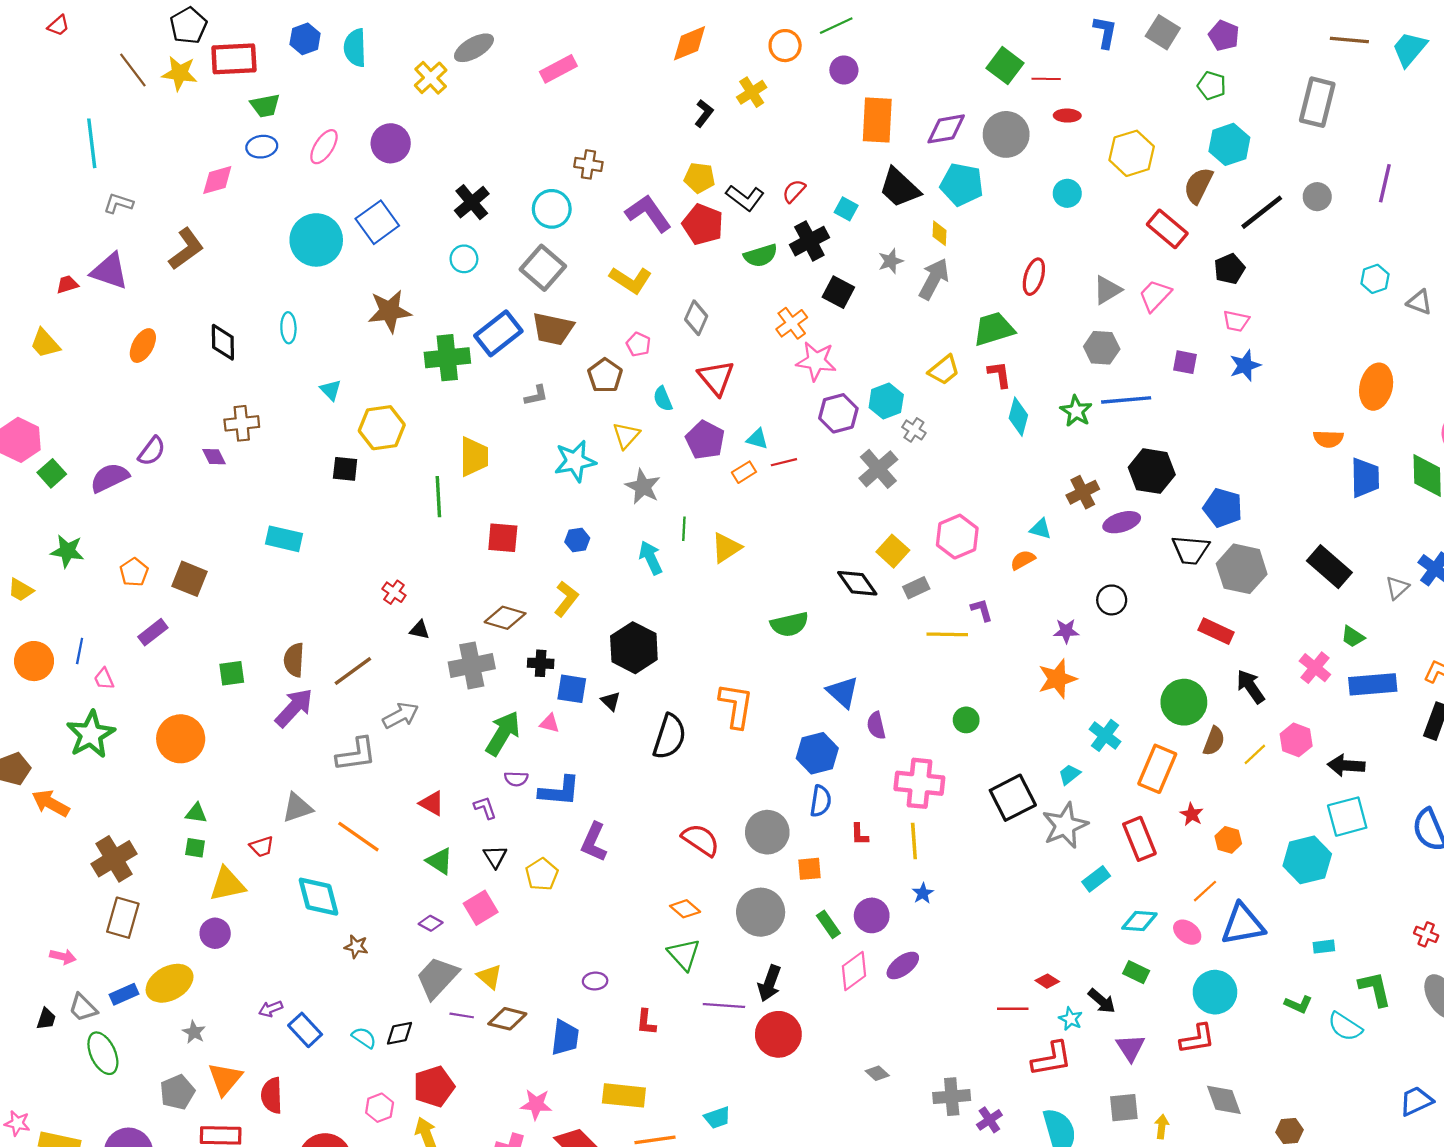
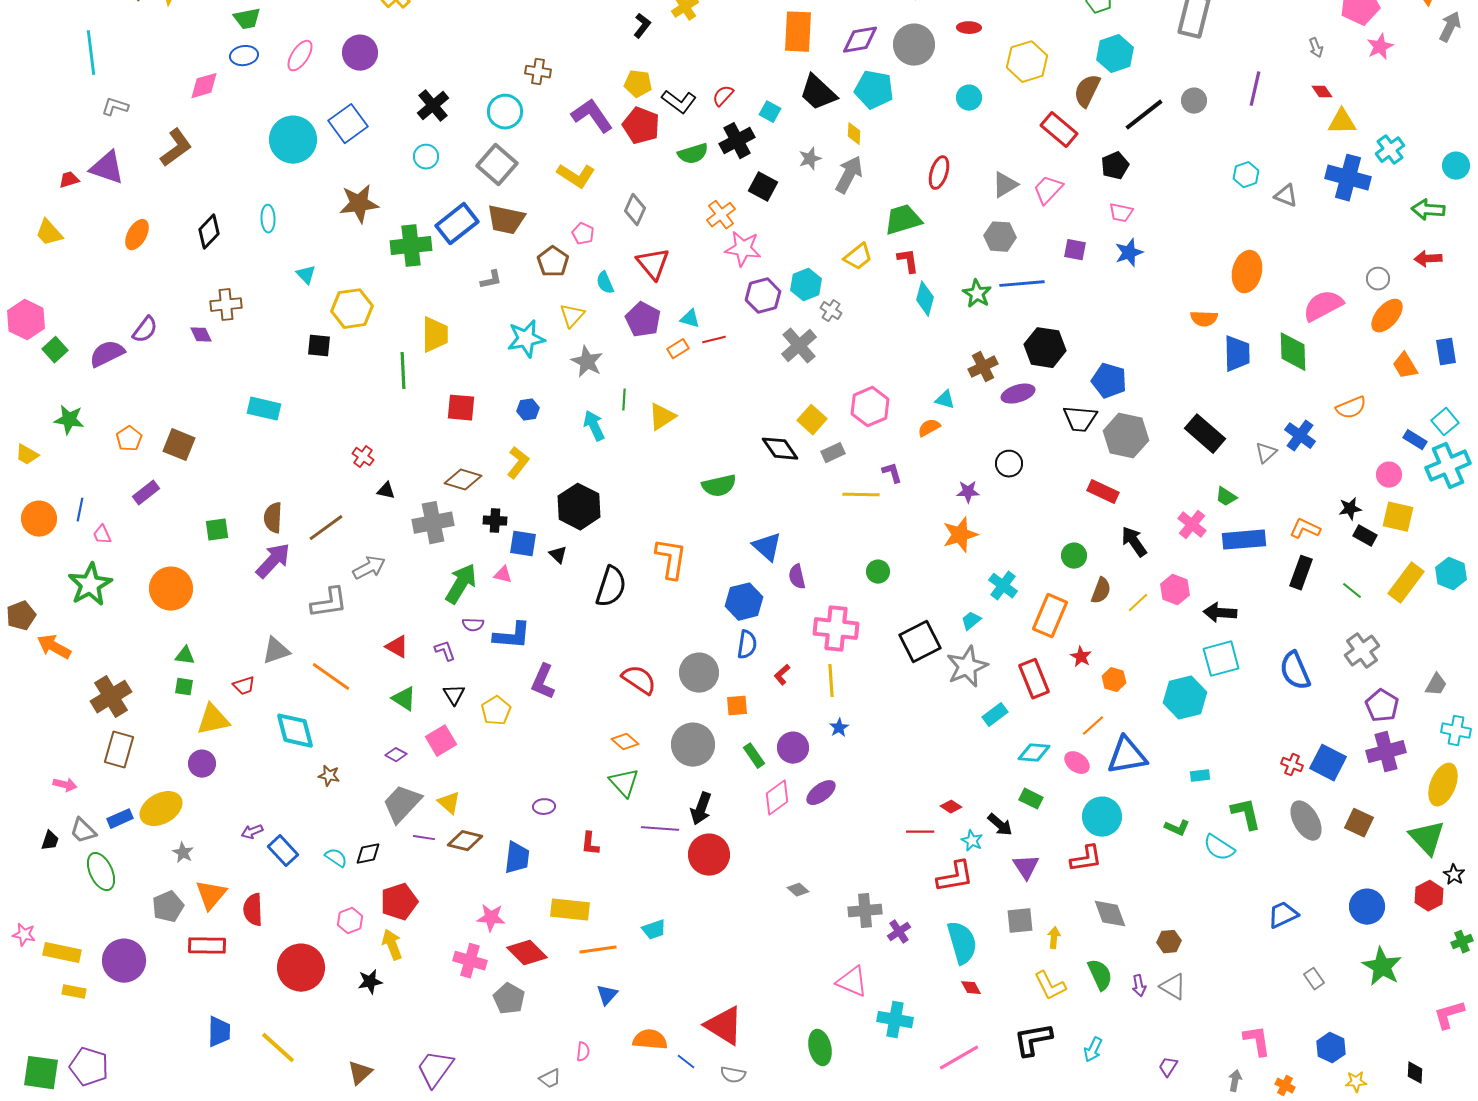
black diamond: (223, 342) -> (209, 232), turned 44
green circle: (1184, 702) -> (1074, 556), size x0.6
red L-shape: (859, 834) -> (782, 675), turned 50

